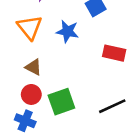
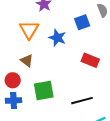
red circle: (31, 94) -> (13, 80), moved
blue cross: (25, 121) -> (14, 100), turned -35

